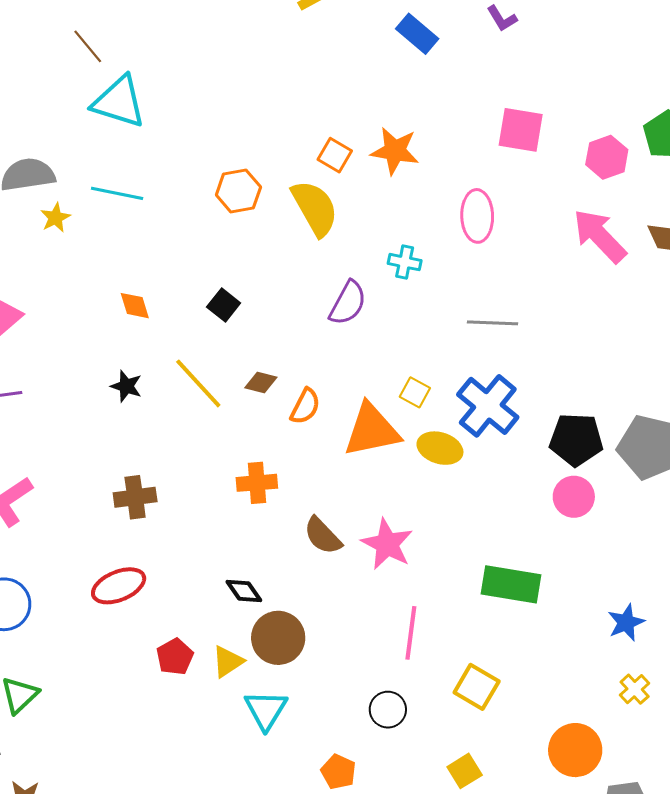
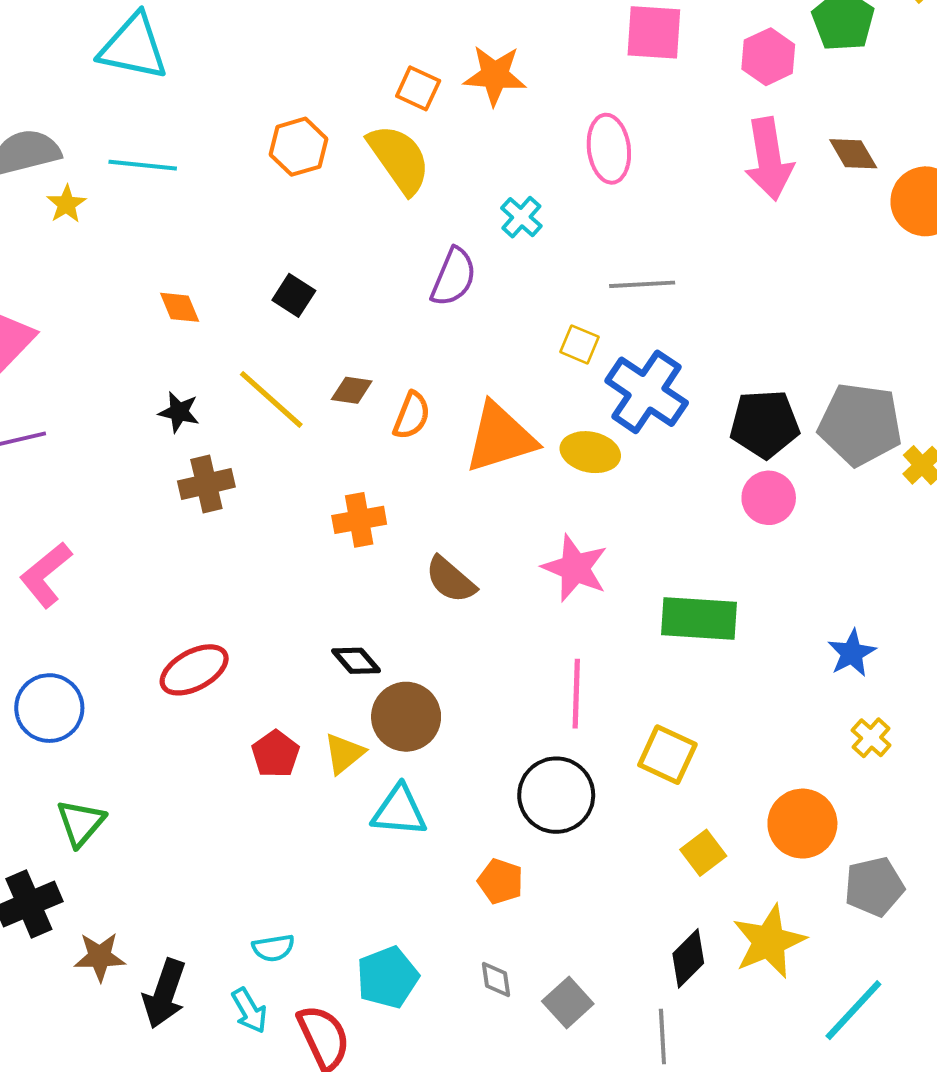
pink arrow: (600, 236) -> (769, 159), turned -140
cyan cross: (405, 262) -> (521, 217), turned 36
yellow square: (415, 392) -> (579, 344), moved
brown cross: (135, 497) -> (206, 484), moved
pink star: (387, 544) -> (575, 568), moved
cyan triangle: (266, 710) -> (399, 811), turned -51
black circle: (388, 710) -> (556, 795), size x1.6
yellow square: (465, 771) -> (703, 853), moved

